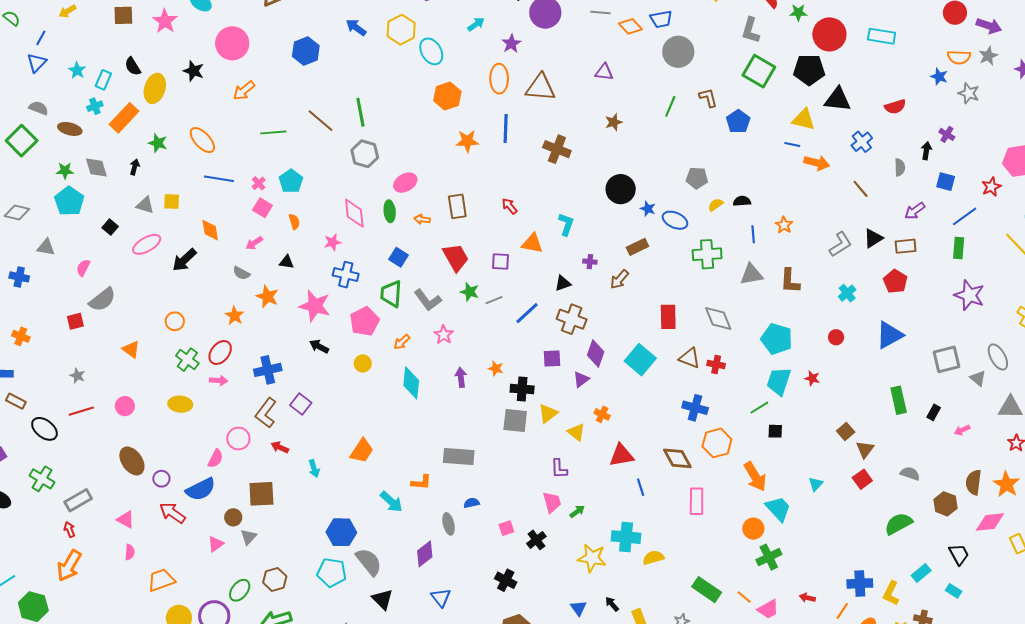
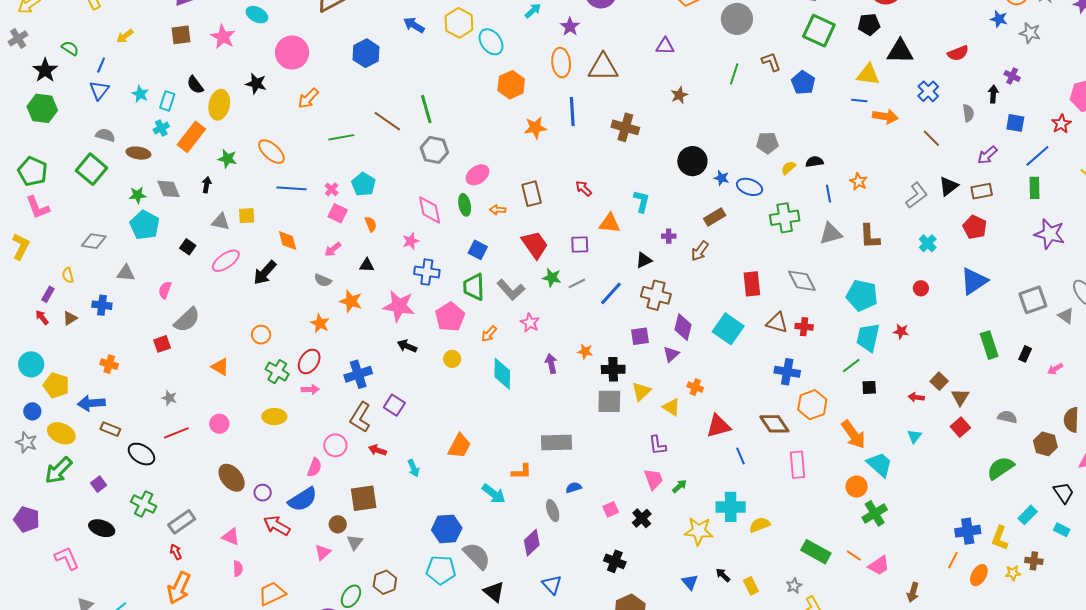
black pentagon: (809, 70) -> (869, 24), size x0.7
red arrow: (807, 598) -> (916, 397), moved

